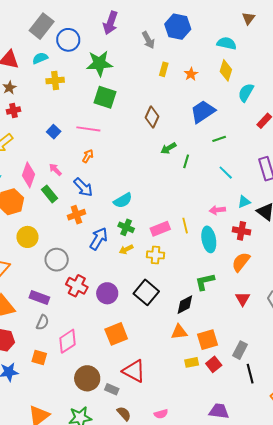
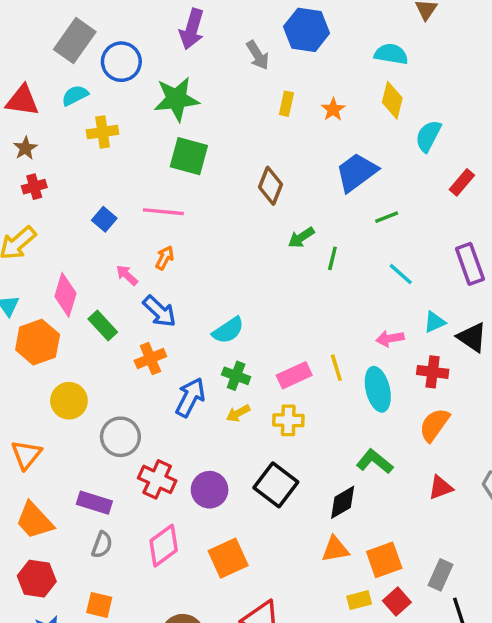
pink arrow: (55, 170) -> (127, 275), moved
green L-shape: (205, 282) -> (375, 462), turned 55
red triangle: (243, 299) -> (440, 488), turned 42
pink diamond: (67, 341) -> (164, 546), moved

